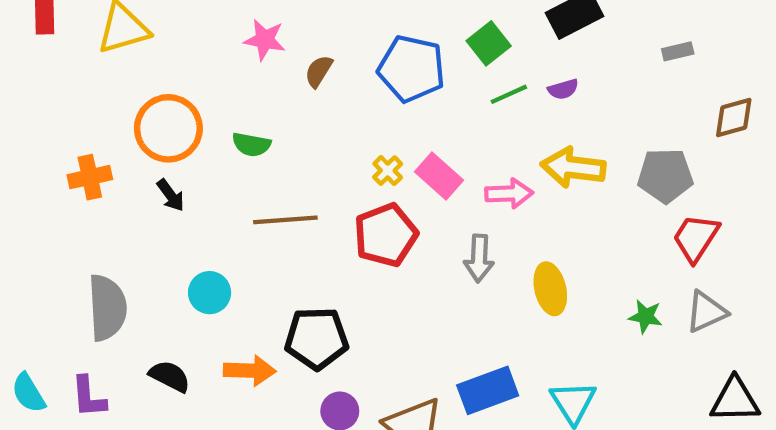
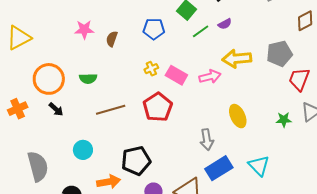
blue pentagon: (411, 69) -> (154, 29), size x0.7
yellow cross: (388, 171) -> (151, 69), moved, turned 32
gray arrow: (479, 258) -> (207, 140), moved

